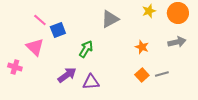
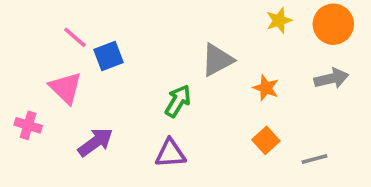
gray triangle: (110, 19) -> (217, 60), moved
green arrow: (86, 49) -> (178, 101), moved
gray line: (162, 74) -> (315, 159), moved
purple arrow: (67, 75) -> (95, 142), moved

